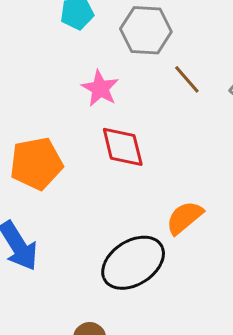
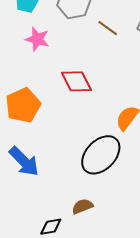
pink star: (100, 88) -> (37, 39), moved

